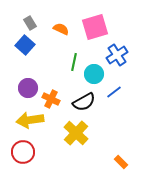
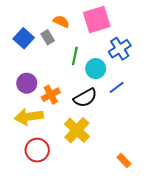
gray rectangle: (30, 23) -> (48, 37), moved
orange cross: (51, 99) -> (51, 95), turned 36
red circle: (23, 152) -> (37, 150), moved

